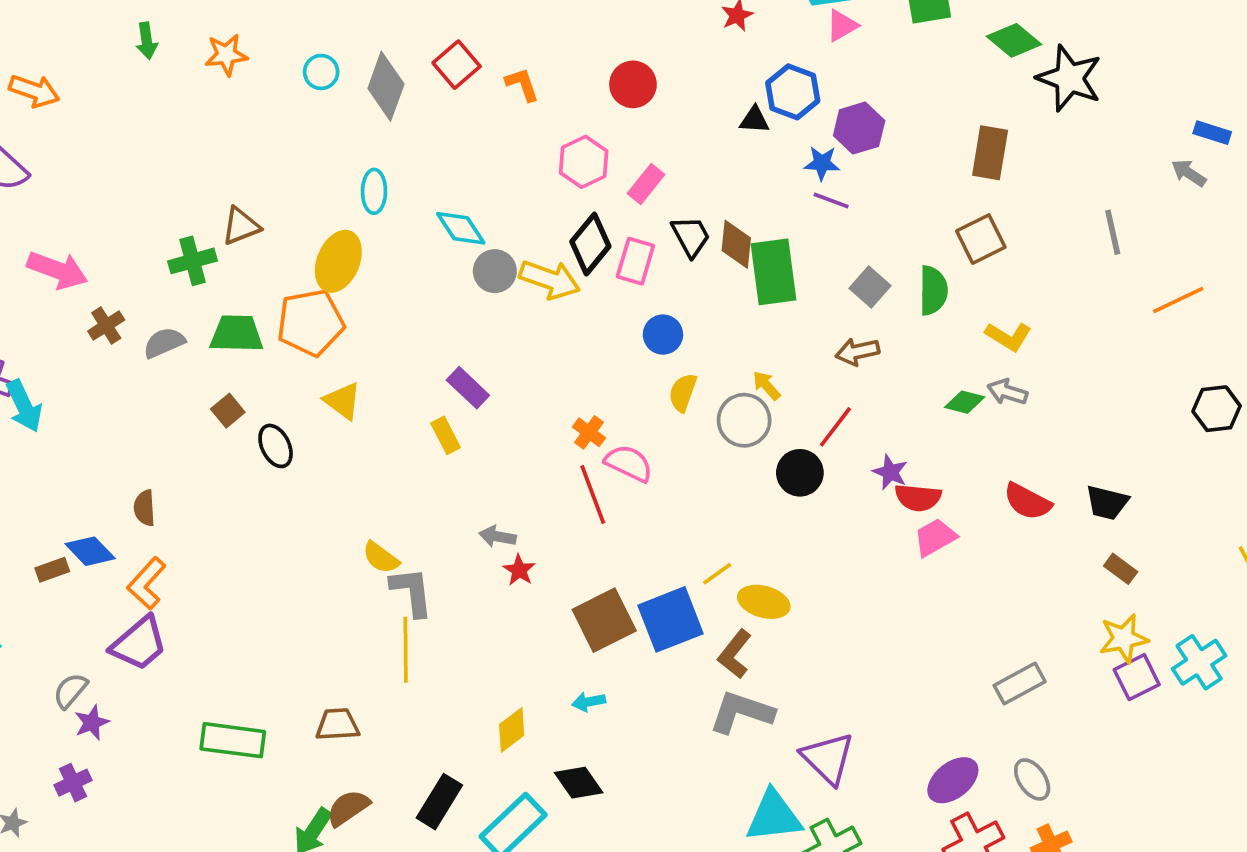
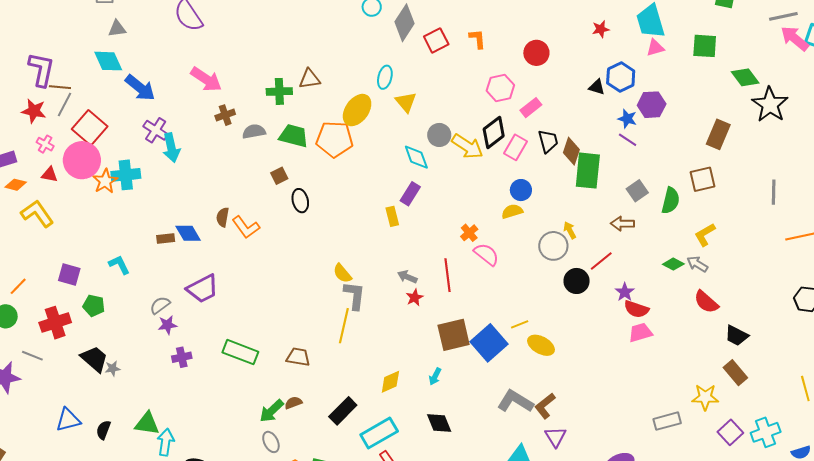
red square: (457, 65) -> (436, 40), moved
cyan diamond: (461, 228) -> (416, 157), moved
yellow L-shape: (1008, 336) -> (705, 235), turned 105
purple rectangle: (468, 388) -> (410, 194), turned 65
yellow semicircle: (683, 392) -> (512, 211), moved, turned 40
yellow triangle: (343, 401) -> (406, 102), moved
red line: (593, 495) -> (448, 275), moved
red semicircle: (1027, 502) -> (706, 302), moved
brown rectangle: (1121, 569) -> (735, 373), size x1.4
orange L-shape: (147, 583) -> (246, 227), moved, turned -92
blue square: (670, 619) -> (489, 343), turned -33
yellow star: (1124, 638) -> (705, 397), moved
brown L-shape: (735, 654) -> (545, 406), moved
purple square: (1137, 677) -> (730, 432), turned -30
cyan arrow: (589, 702) -> (435, 376), turned -66
purple triangle: (828, 758) -> (555, 437), size x0.7
purple cross: (73, 783) -> (182, 357), moved
black diamond: (579, 783) -> (439, 423), moved
brown semicircle: (348, 808) -> (293, 403), size x0.7

